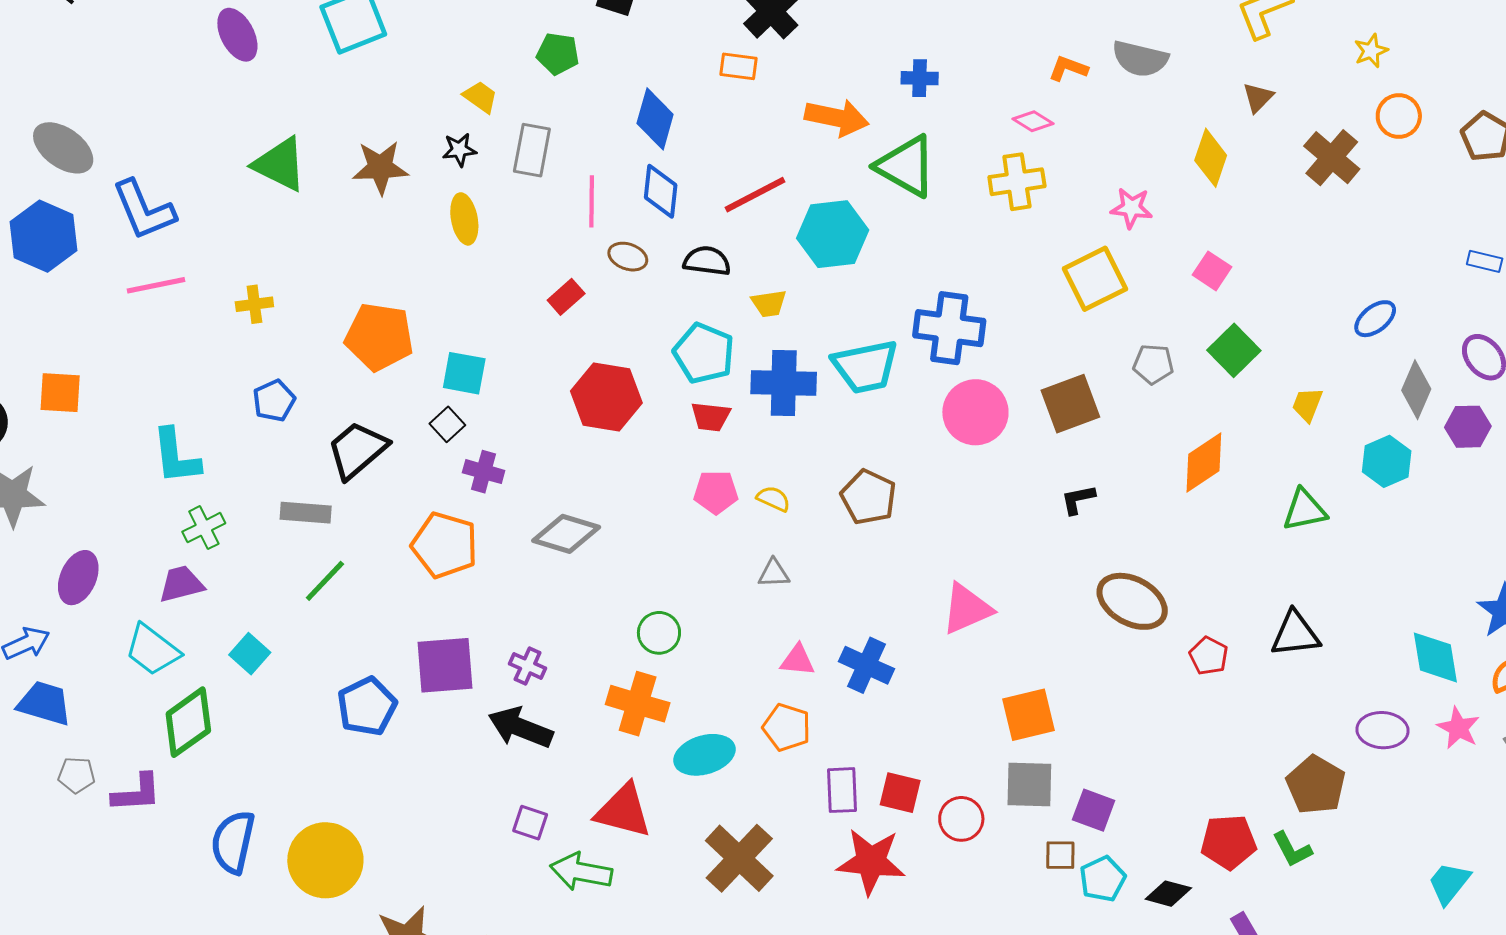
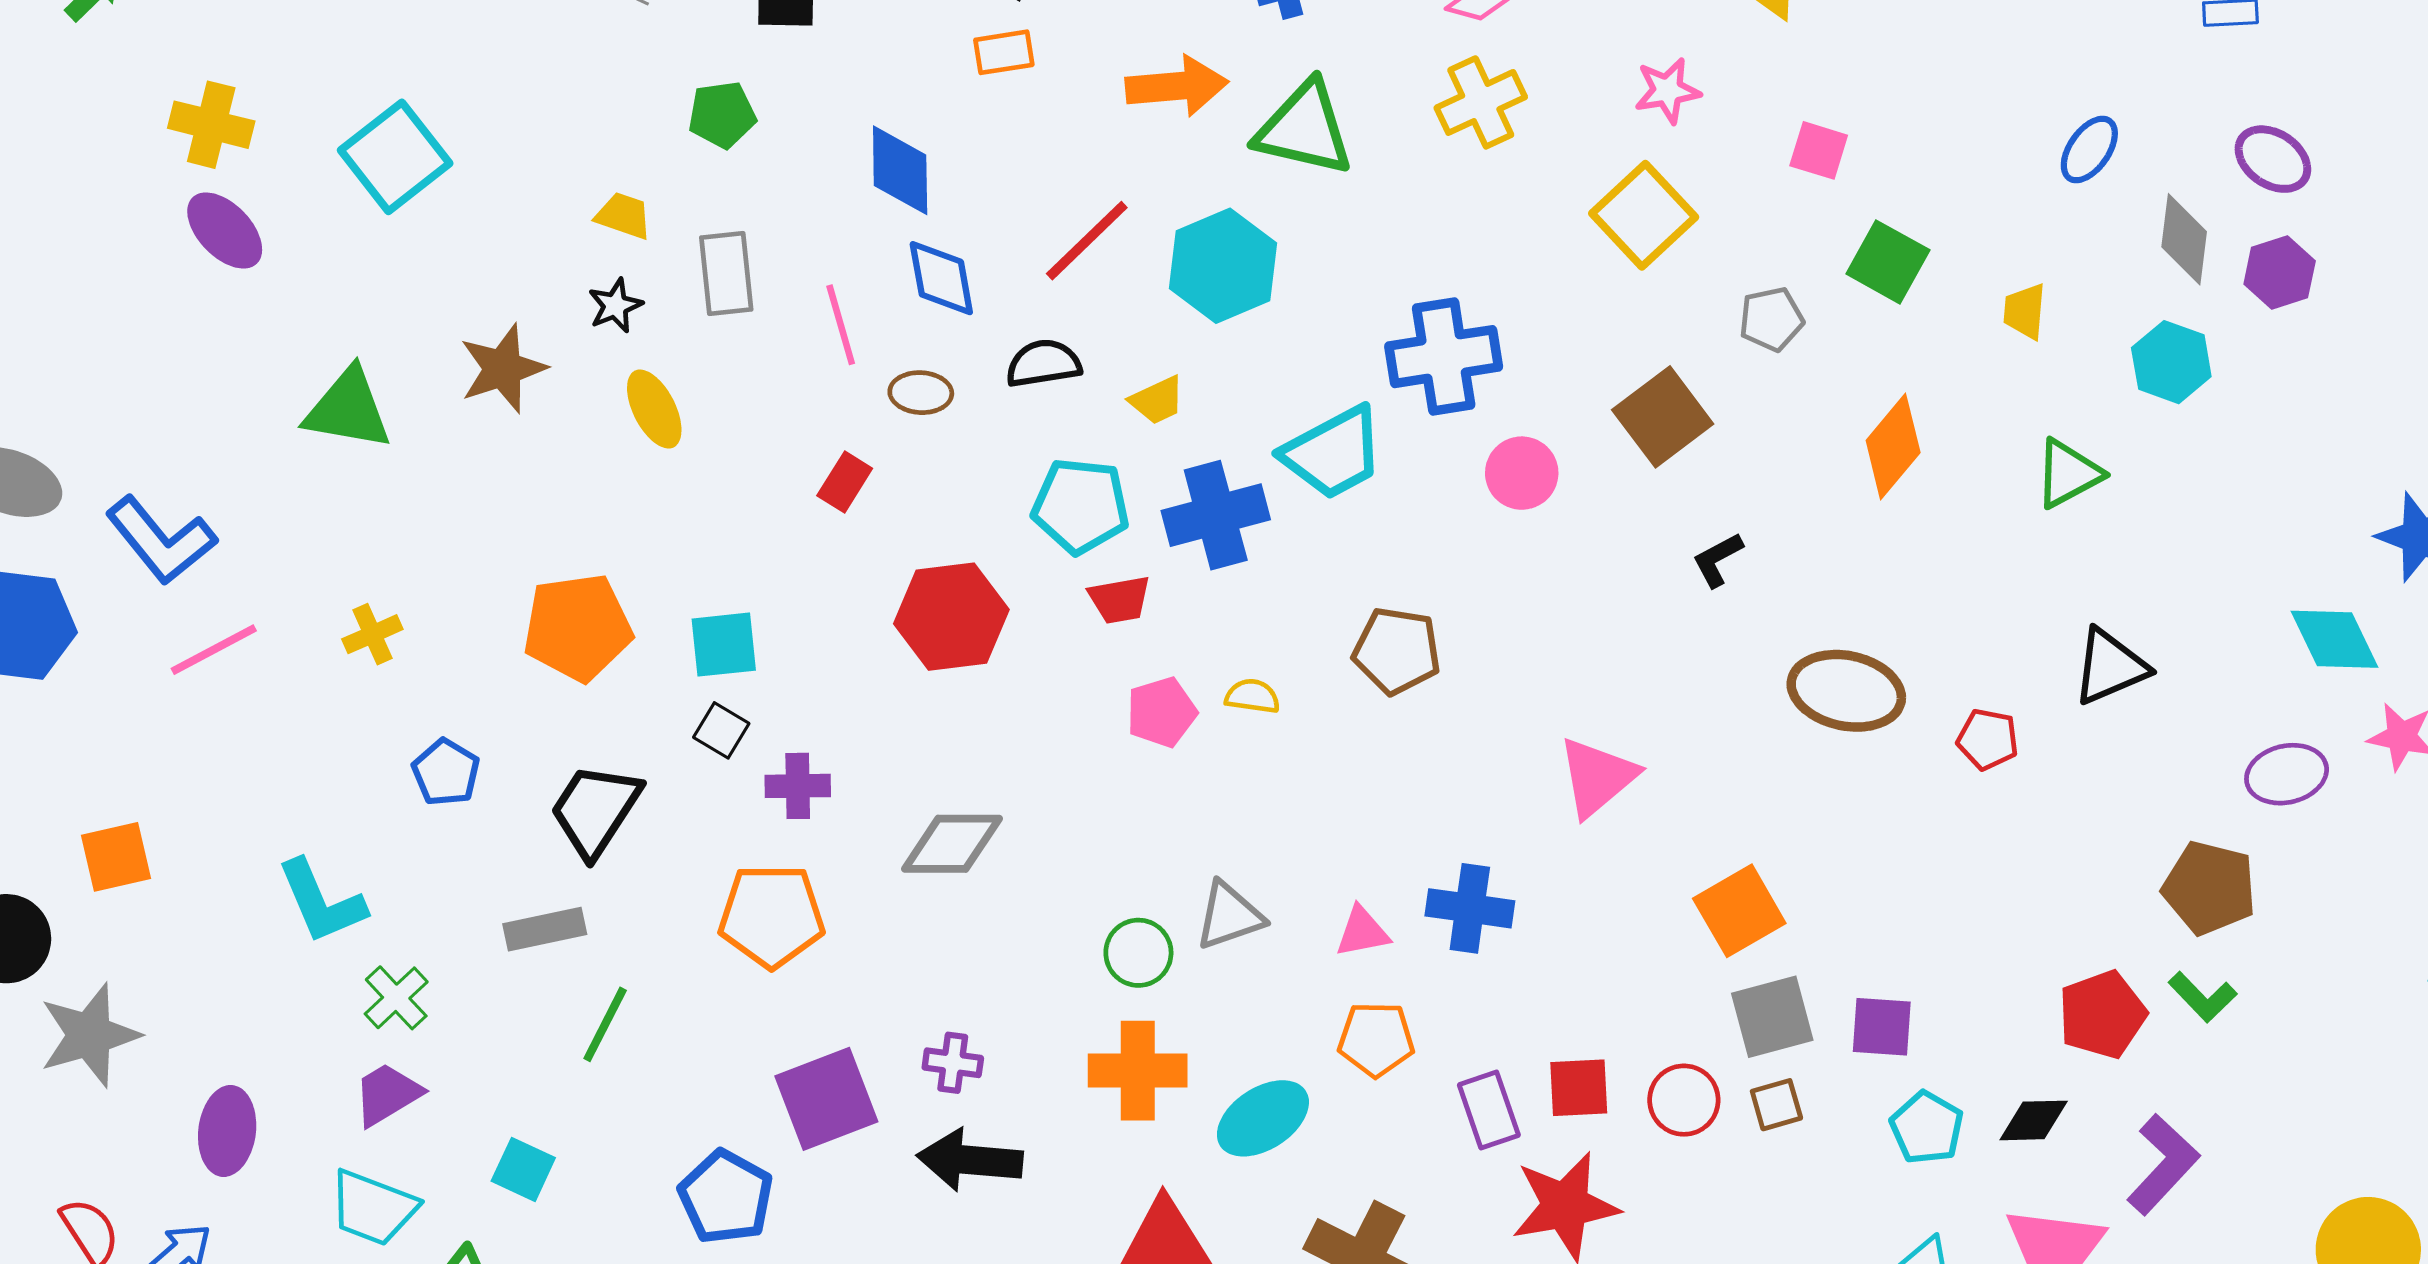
pink circle: (975, 412) -> (1522, 473), size x0.7
gray triangle: (774, 573) -> (1229, 916), moved, size x1.4
brown square: (1060, 855) -> (1776, 1105), moved

